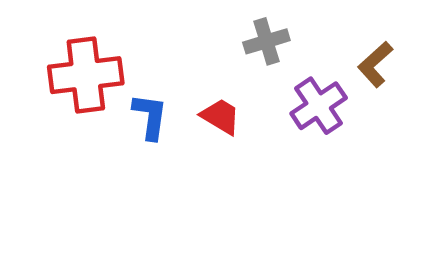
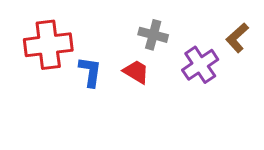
gray cross: (266, 41) -> (153, 35), moved, turned 32

